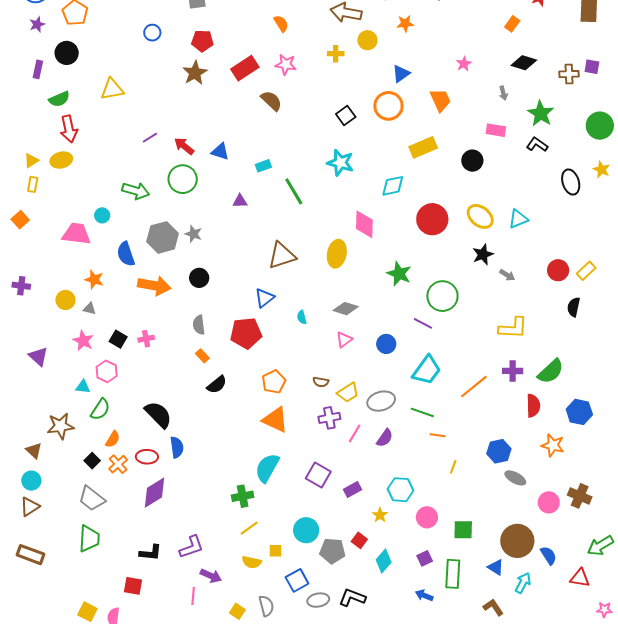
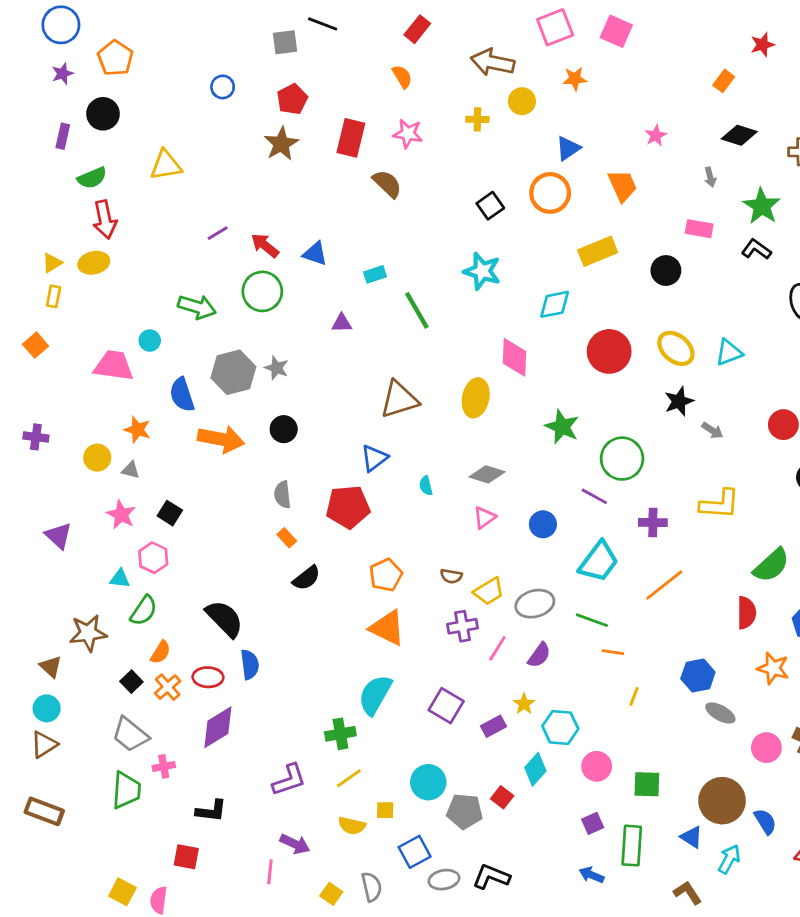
red pentagon: (202, 41) -> (292, 99), turned -30
red rectangle: (245, 68) -> (351, 138), turned -44
pink cross: (146, 339) -> (164, 766), moved
purple cross: (513, 371) -> (653, 523), moved
yellow star: (380, 515) -> (524, 704), moved
purple L-shape: (191, 547) -> (289, 780), moved
cyan diamond: (384, 561) -> (535, 769), moved

